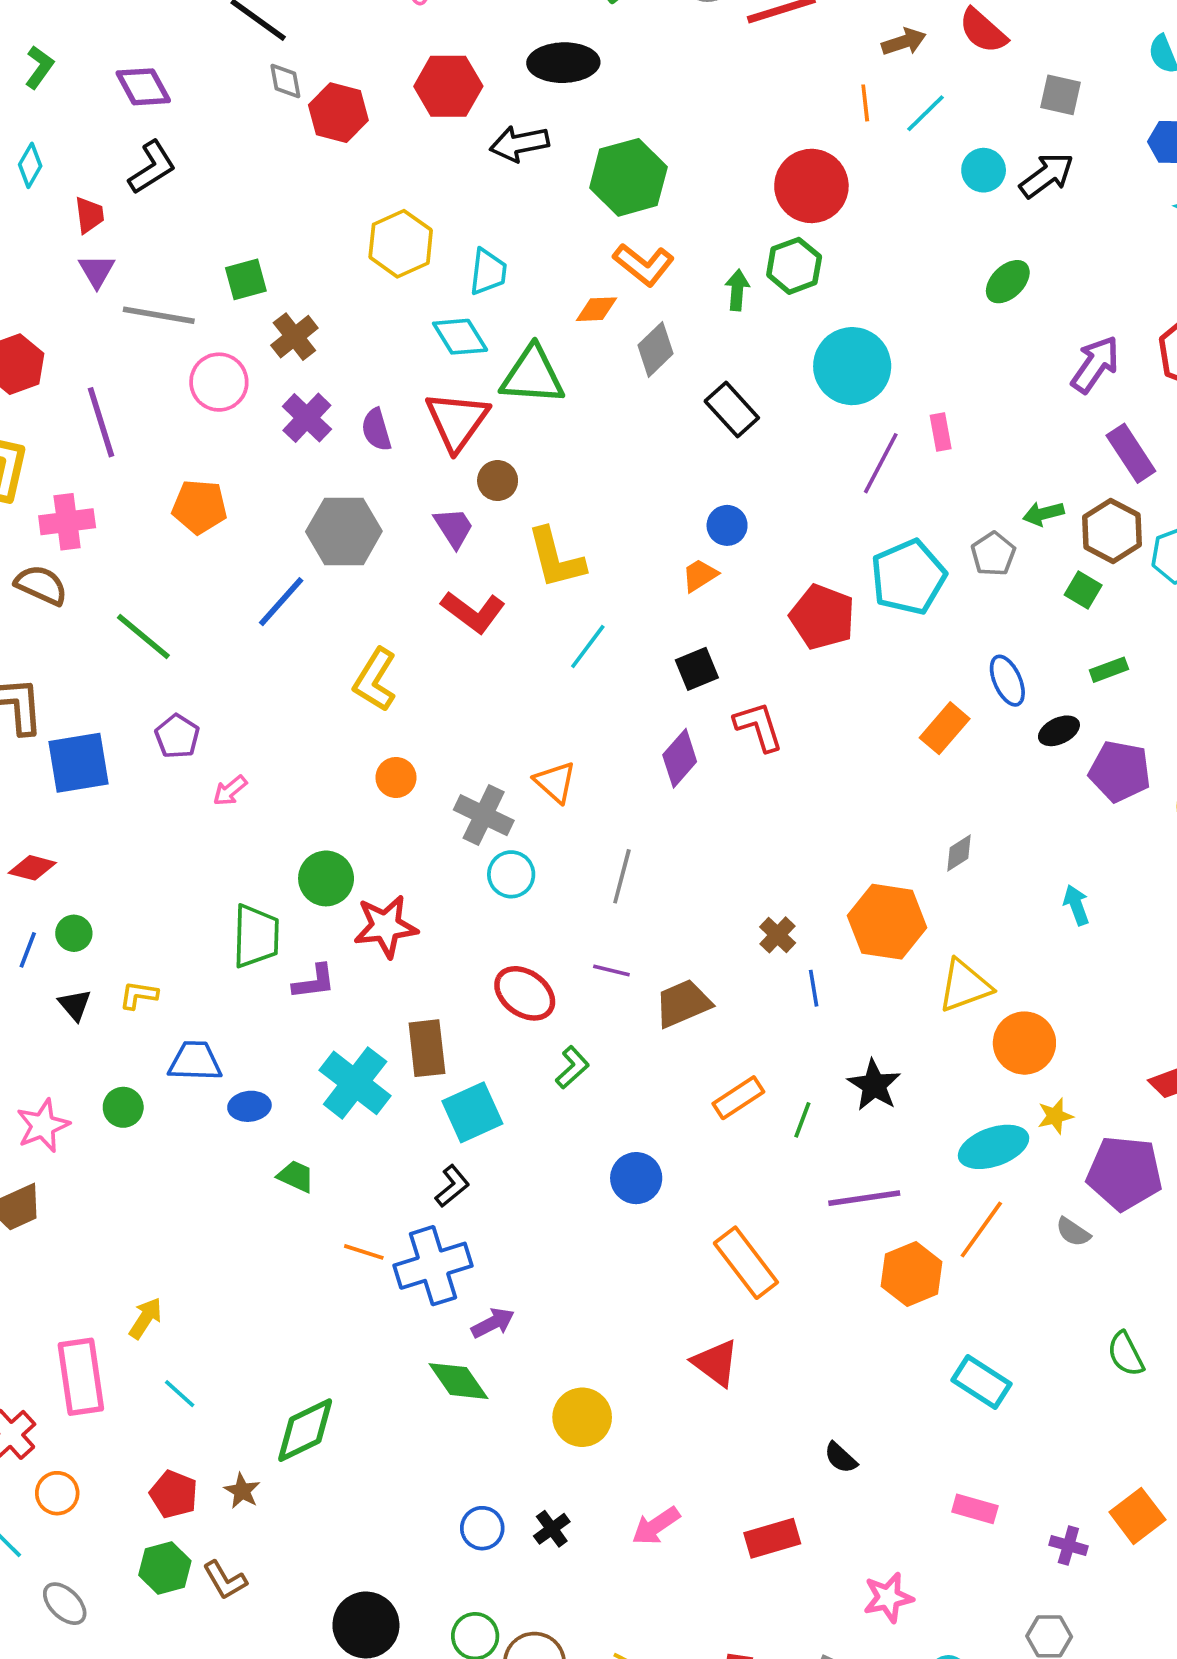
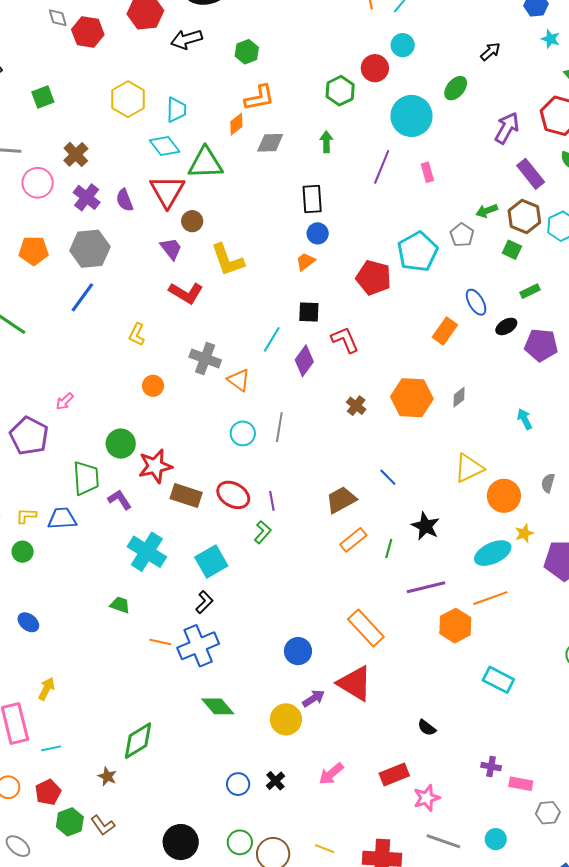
cyan circle: (984, 170) -> (403, 45), moved
black arrow: (1047, 175) -> (490, 52), moved, size x0.7
green hexagon: (628, 177) -> (247, 52), size x0.6
red circle: (811, 186) -> (375, 68), moved, size x0.7
orange L-shape: (644, 265) -> (259, 98), turned -44
green square: (246, 279) -> (43, 97), moved
green arrow: (737, 290) -> (326, 142), moved
orange diamond: (596, 309) -> (236, 124), turned -30
gray diamond: (656, 349) -> (270, 143), turned 48
cyan circle: (852, 366) -> (411, 116), moved
black rectangle: (732, 410) -> (312, 199), moved, turned 44
purple line: (881, 463) -> (382, 167), moved
gray hexagon: (344, 531) -> (90, 249), moved
cyan line: (588, 647) -> (272, 339), moved
black square: (697, 669) -> (309, 312), turned 30
yellow L-shape: (375, 680) -> (137, 334), size x0.7
purple pentagon: (177, 736) -> (29, 436), moved, size x1.6
gray cross: (484, 815) -> (205, 359), moved
cyan circle: (511, 874) -> (243, 433), moved
orange hexagon: (887, 922) -> (412, 398), moved
brown cross: (778, 935) -> (356, 406), moved
purple line: (611, 971) -> (272, 501), moved, turned 72
purple L-shape: (314, 982) -> (120, 500), turned -110
blue line: (814, 988) -> (388, 477), turned -30
brown trapezoid: (683, 1003) -> (341, 500), moved
brown rectangle: (427, 1048) -> (186, 495), moved, turned -60
blue trapezoid: (195, 1061) -> (62, 518), moved
blue ellipse: (249, 1106) -> (28, 622), moved, turned 50
green circle: (123, 1107) -> (23, 552), moved
blue circle: (636, 1178) -> (298, 651), moved
orange line: (981, 1230) -> (490, 598), turned 40
gray semicircle: (1073, 1232) -> (548, 483), moved, turned 78
purple arrow: (493, 1323) -> (314, 698), moved
red triangle: (716, 1363) -> (355, 683), size x1.4
cyan line: (180, 1394) -> (51, 748), moved, turned -48
red pentagon: (174, 1494) -> (48, 792), moved, turned 30
pink rectangle: (975, 1509) -> (521, 784), moved
purple cross: (1068, 1546) -> (491, 767), moved
pink star: (888, 1598) -> (427, 798), moved

